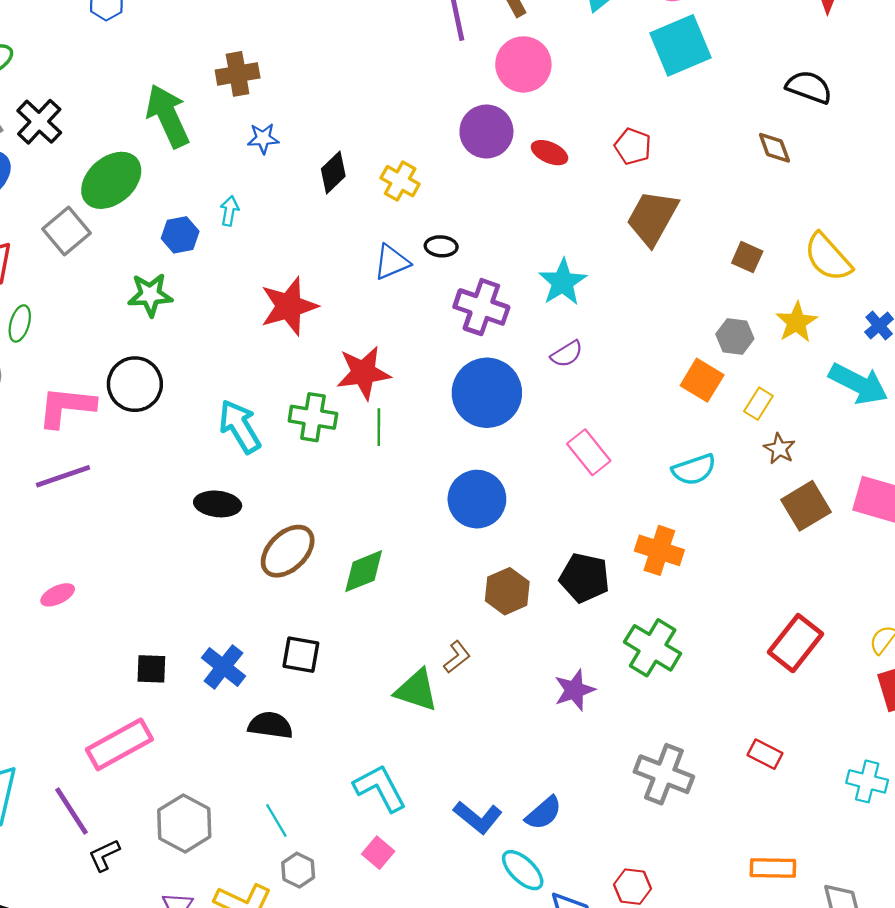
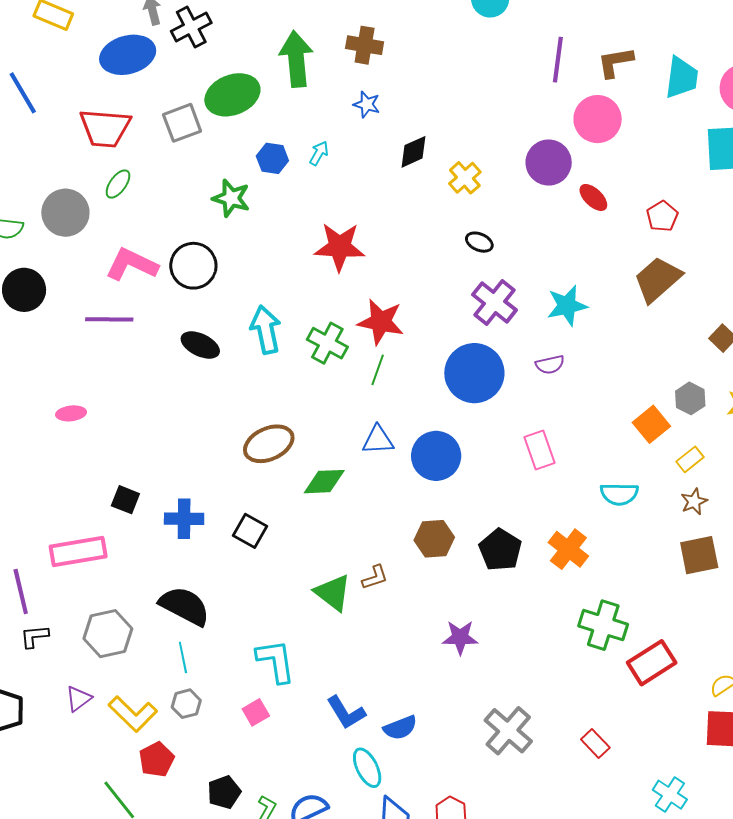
blue triangle: (392, 262) -> (378, 440), moved
black ellipse: (218, 504) -> (200, 345), moved
green cross: (653, 648) -> (603, 625), moved, turned -33
blue cross: (223, 667) -> (184, 519), turned 33
black semicircle: (270, 725) -> (185, 606), moved, size x1.4

